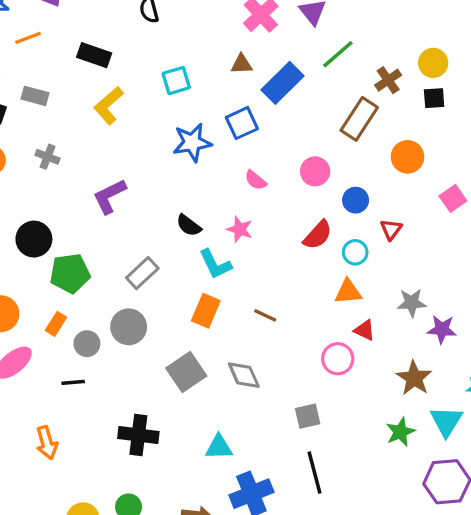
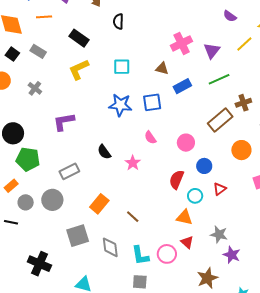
blue rectangle: (282, 83) -> (182, 86), size x0.7
red semicircle: (318, 235) -> (177, 180), turned 144
cyan L-shape: (215, 264) -> (140, 255), moved

